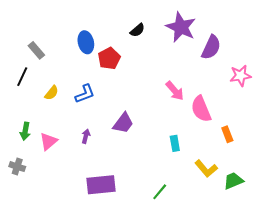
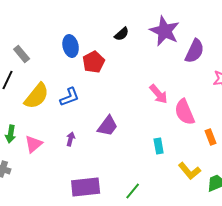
yellow semicircle: (52, 93) -> (37, 96), size x1.8
green line: (160, 192) -> (133, 191), moved

